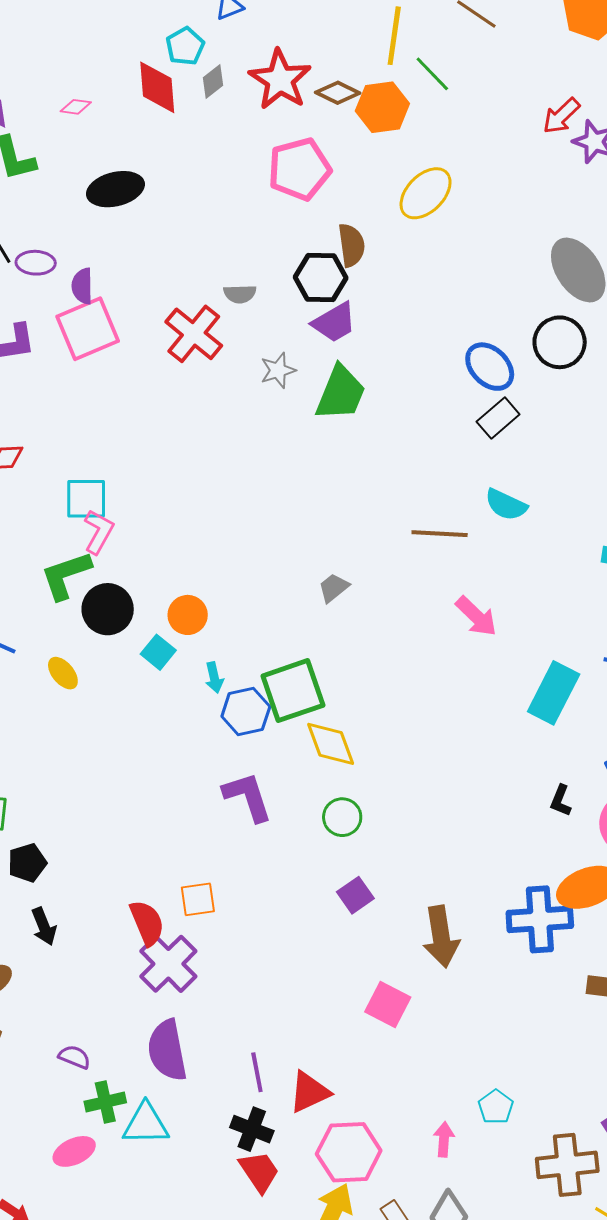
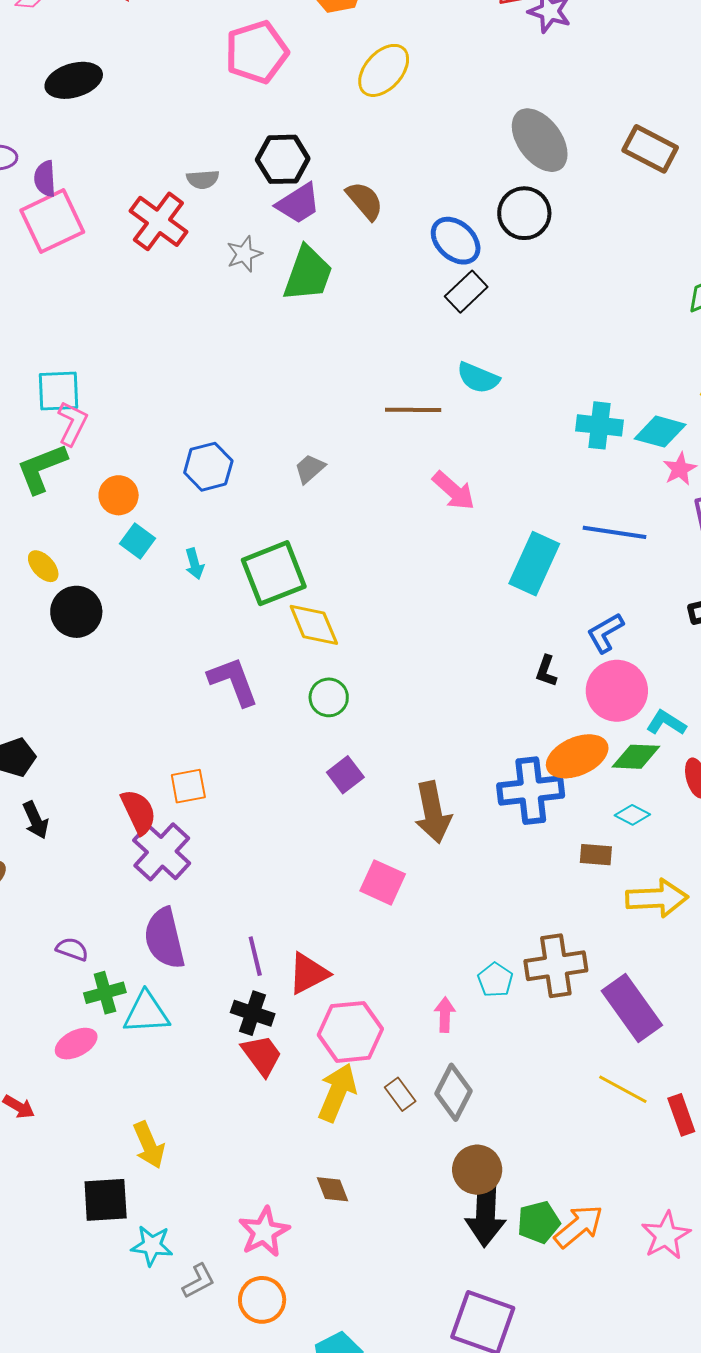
brown semicircle: (351, 245) -> (365, 201), moved, turned -30
black circle: (108, 609) -> (76, 612), moved
orange circle: (188, 615) -> (119, 495), moved
blue hexagon: (246, 711) -> (208, 467), moved
brown cross: (567, 1165) -> (556, 966), moved

